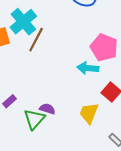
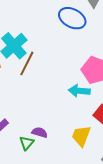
green triangle: (34, 119) -> (27, 143), size x0.7

